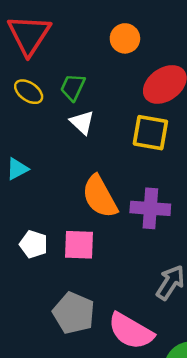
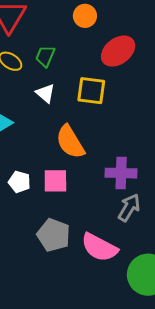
white triangle: (82, 122) -> (45, 93), moved
yellow square: (150, 133) -> (91, 91), moved
purple cross: (150, 208) -> (121, 173), moved

